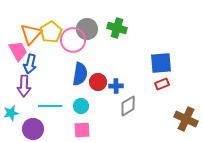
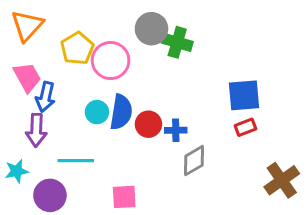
gray circle: (87, 29) -> (151, 29), moved
orange triangle: (31, 34) -> (27, 26), moved
cyan circle: (81, 106) -> (97, 112), moved
brown cross: (186, 119) -> (282, 180), turned 30

